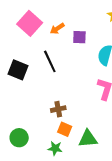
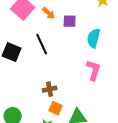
orange arrow: (57, 29) -> (49, 13), turned -104

